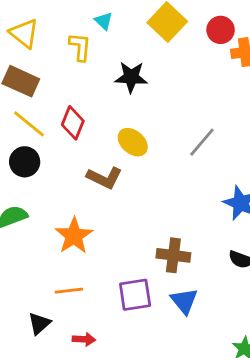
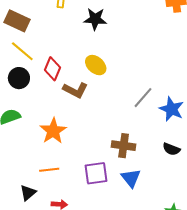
red diamond: (73, 123) -> (52, 69), moved
gray line: (202, 142) -> (143, 98), moved

